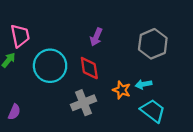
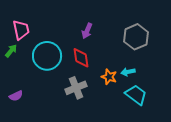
purple semicircle: (14, 112) -> (16, 96), turned 40

